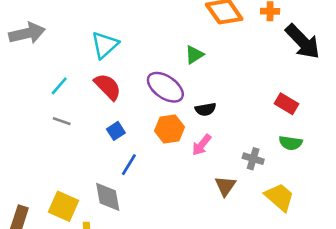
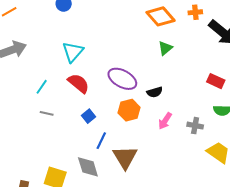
green triangle: (194, 55) -> (165, 48), moved
pink arrow: (202, 145) -> (165, 121), moved
brown triangle: (225, 186) -> (125, 157), moved, size x1.5

